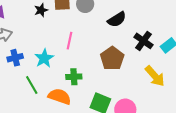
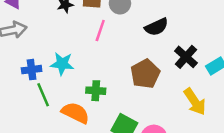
pink line: (69, 41) -> (100, 30), moved
blue cross: (15, 58) -> (32, 70), moved
cyan star: (44, 58) -> (62, 64), turned 30

